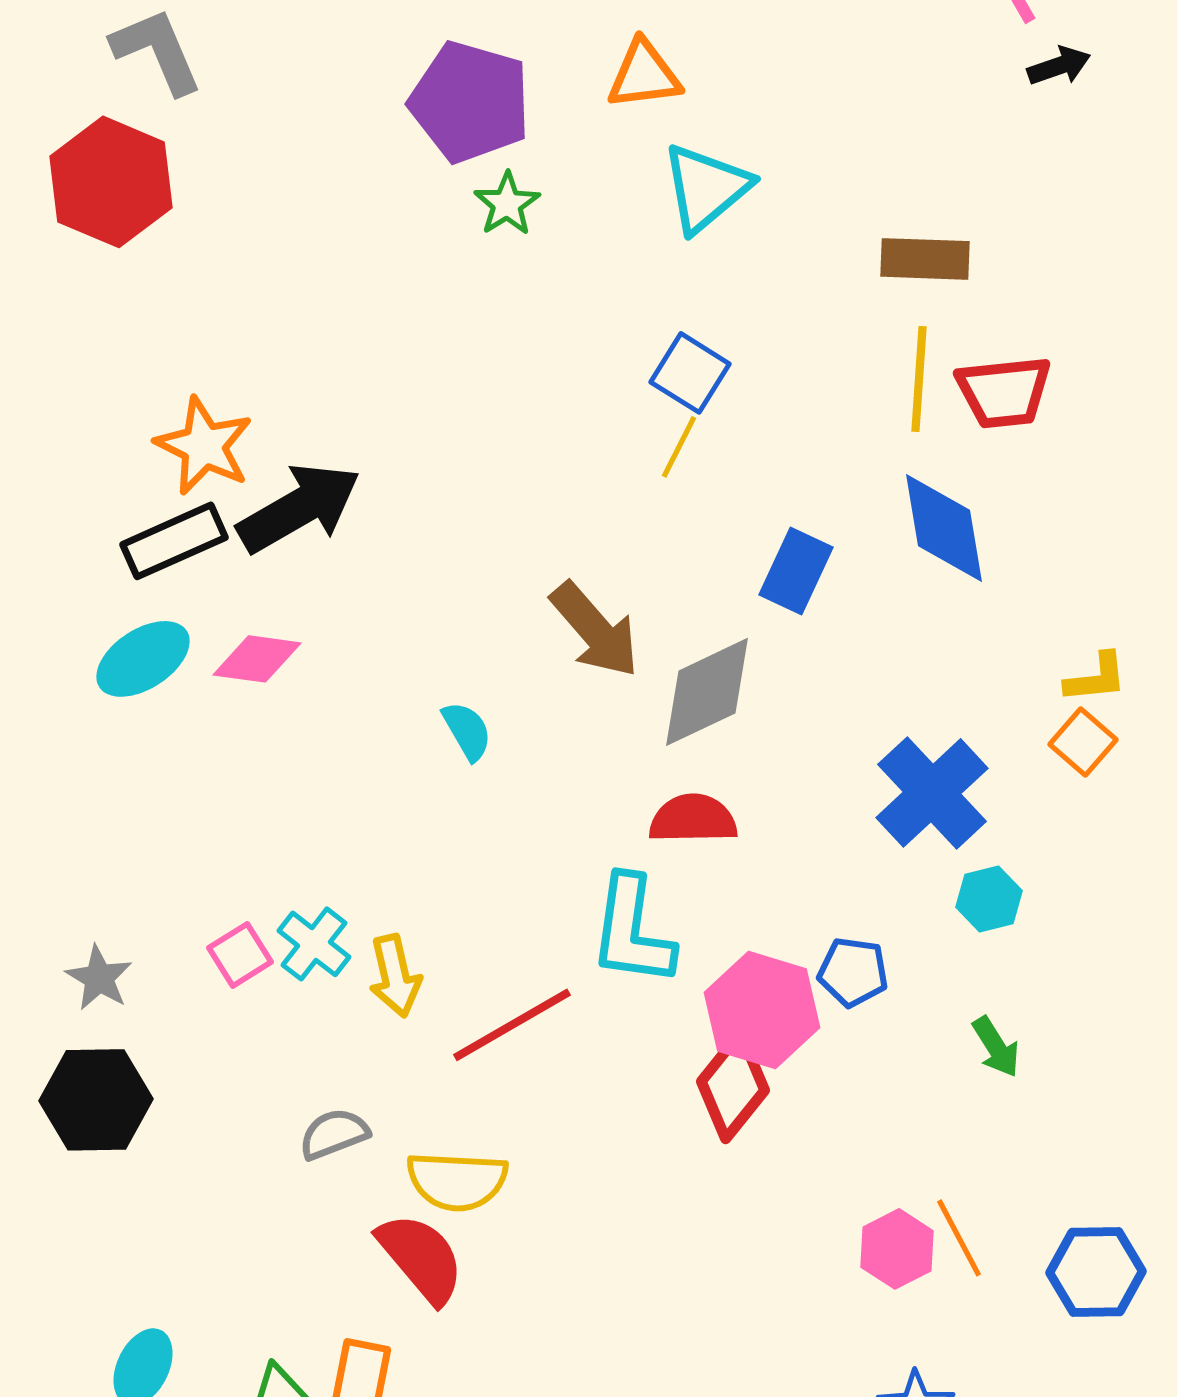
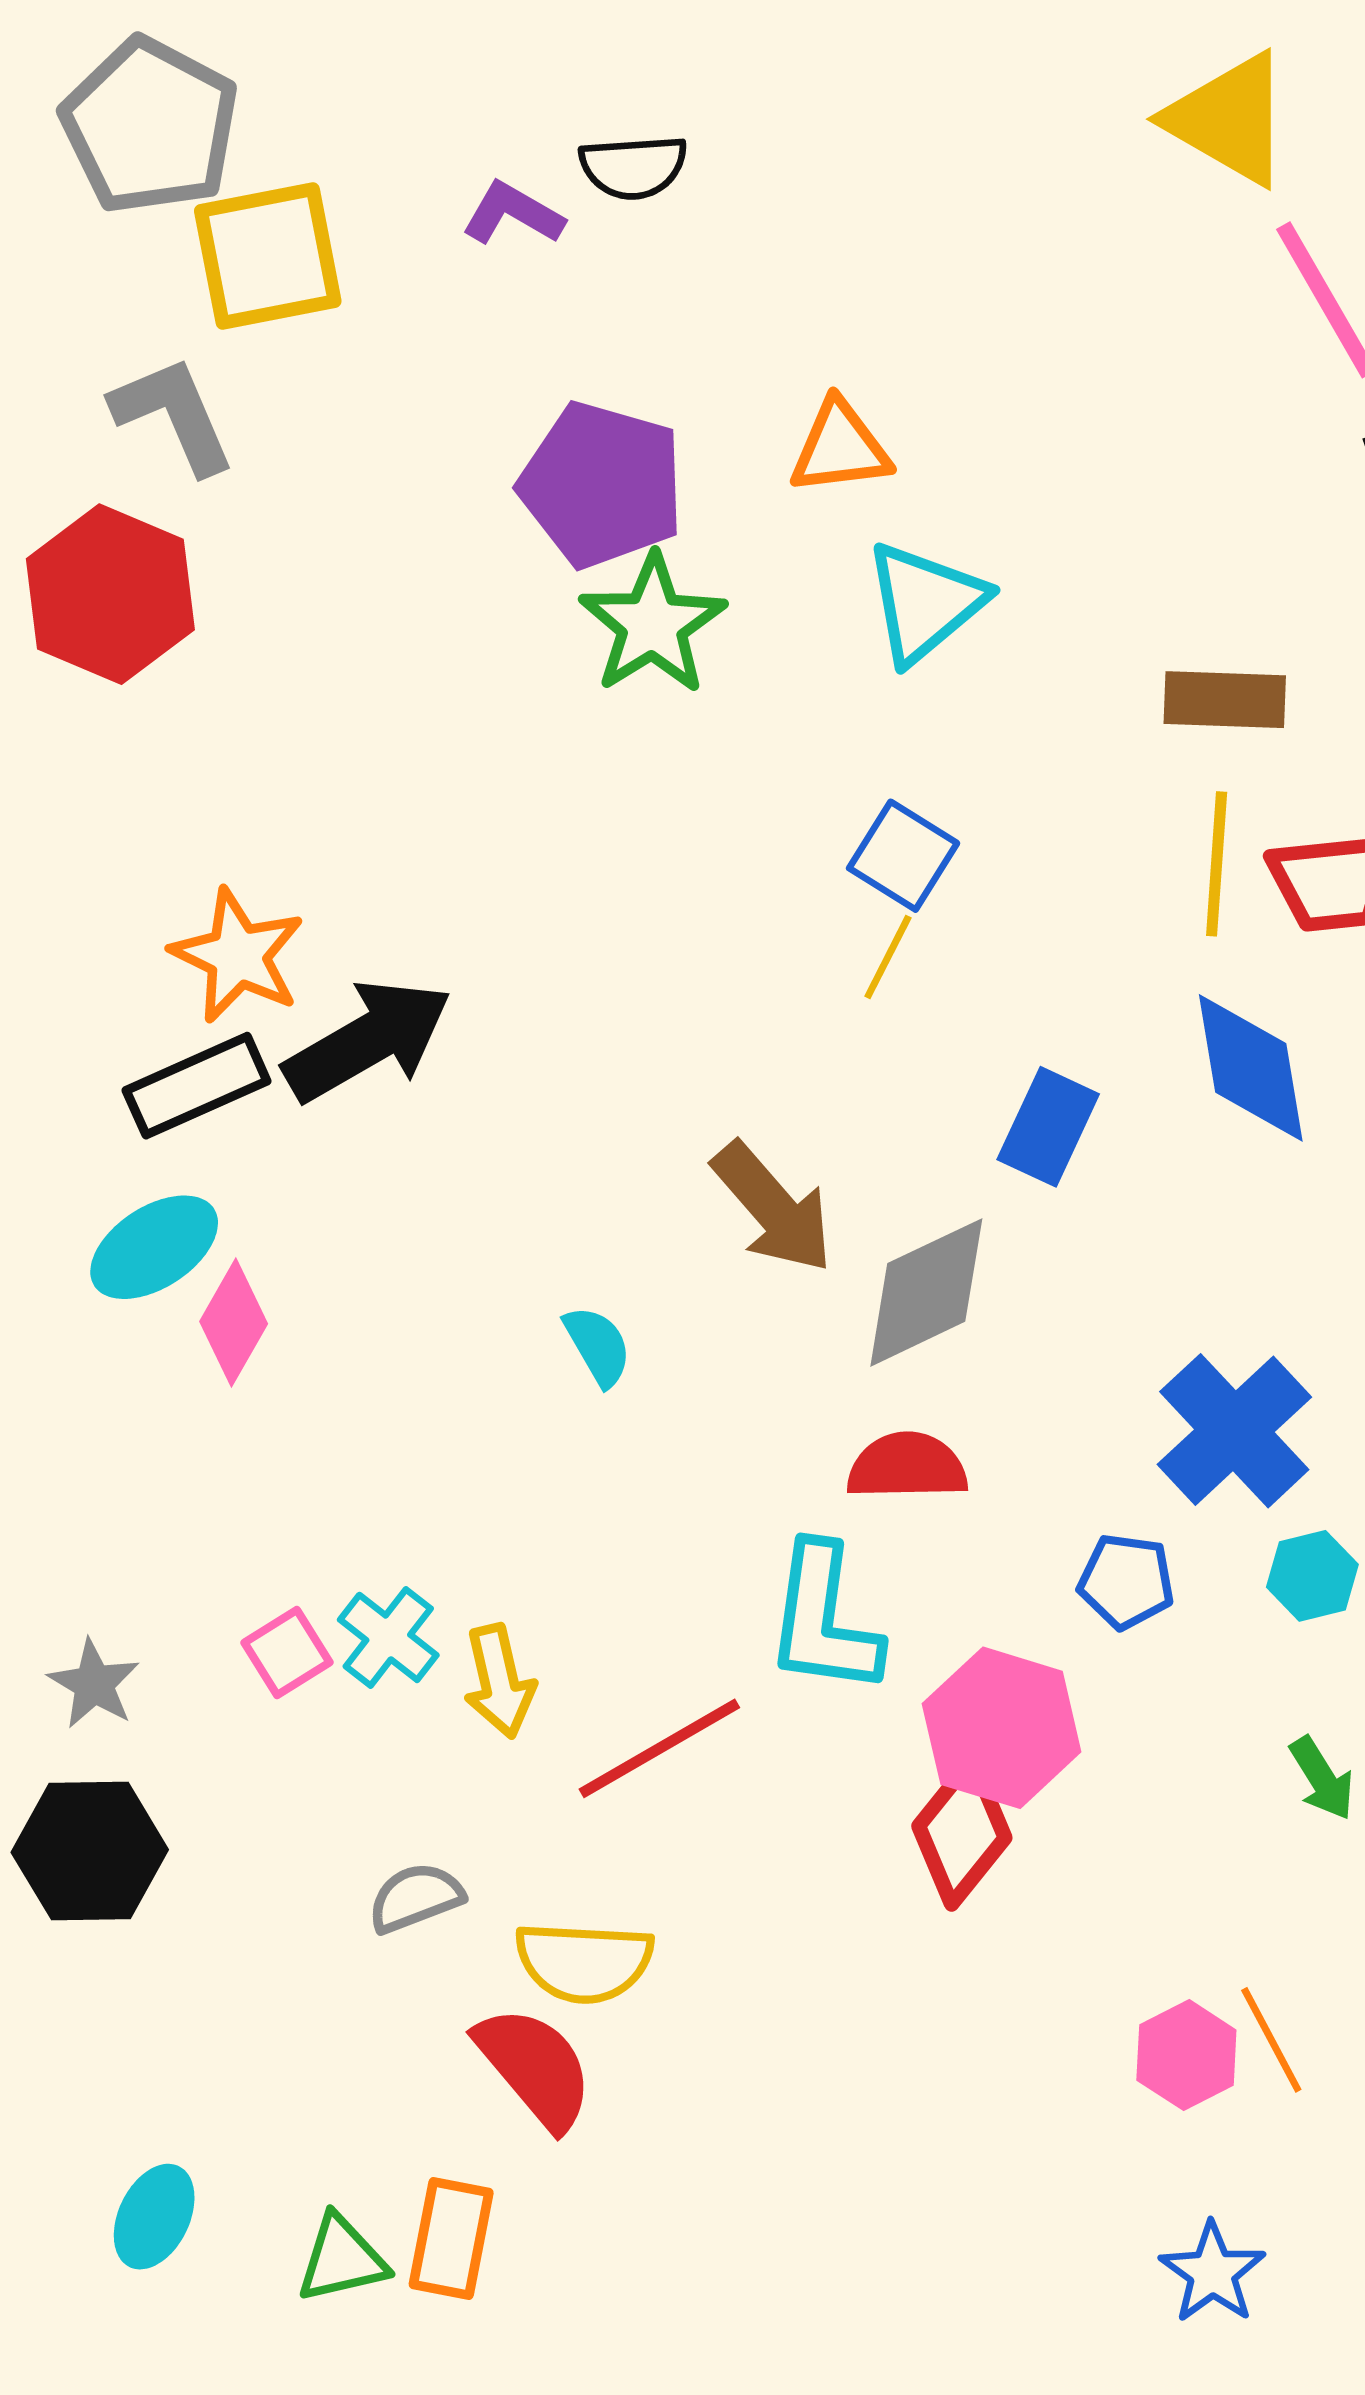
green star: (507, 204) -> (652, 624), size x1.6
pink diamond: (257, 659) -> (234, 1323), moved, turned -68
blue pentagon: (853, 972) -> (1126, 1581), moved

